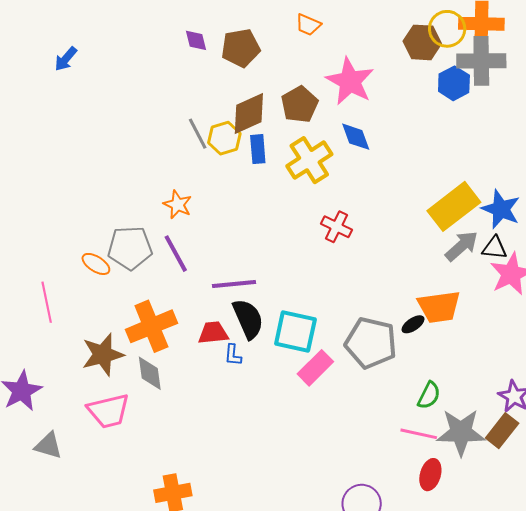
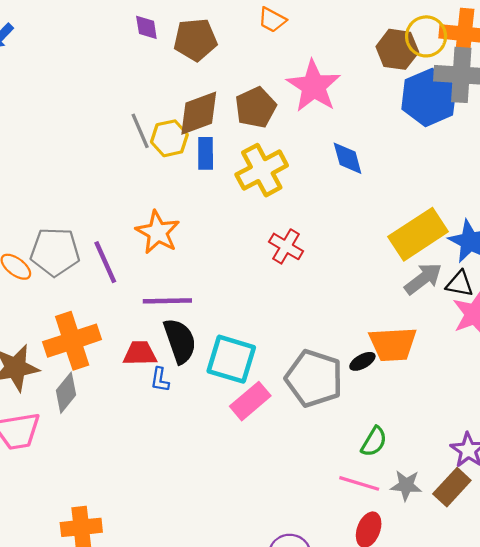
blue hexagon: (454, 83) -> (429, 97), size x1.5
blue diamond: (356, 137) -> (348, 158), moved
orange star: (178, 205) -> (158, 232), moved, size x1.4
gray diamond: (150, 373) -> (66, 393), turned 42
gray star: (461, 432) -> (406, 485), size x0.6

